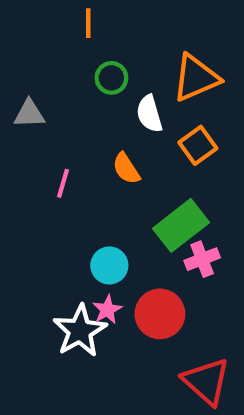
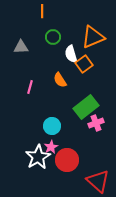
gray triangle: (29, 114) -> (21, 47), moved
orange square: (198, 145) -> (84, 64), moved
red circle: (160, 314) -> (67, 160), moved

